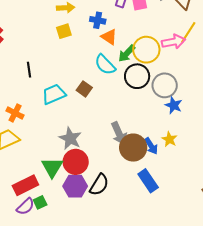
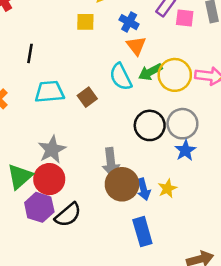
black circle: (137, 76) -> (150, 125), moved
blue rectangle: (148, 181) -> (142, 232), moved

